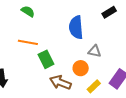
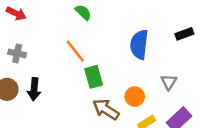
orange line: (28, 42) -> (75, 51), turned 30
gray triangle: (95, 51) -> (169, 82), moved, turned 40

